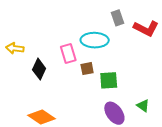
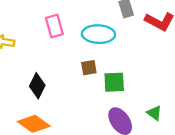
pink rectangle: (68, 54) -> (54, 26), moved
black diamond: (39, 69) -> (37, 86), moved

